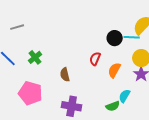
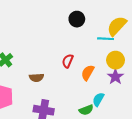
black circle: (115, 38) -> (77, 19), moved
brown semicircle: (65, 75) -> (37, 78), turned -80

